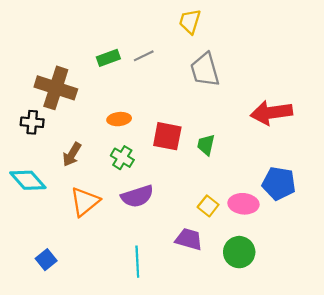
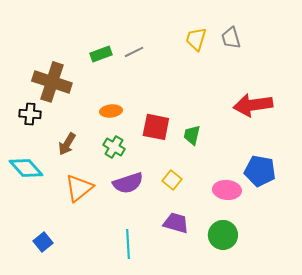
yellow trapezoid: (190, 21) -> (196, 39), moved
gray trapezoid: (205, 70) -> (231, 38), moved, size x0.7
yellow square: (208, 206) -> (172, 180), moved

